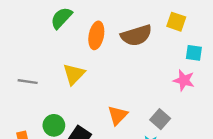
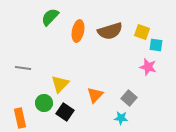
yellow square: (176, 22) -> (142, 32), moved
yellow triangle: (74, 74) -> (60, 84), moved

